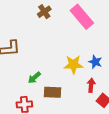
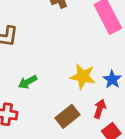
brown rectangle: (52, 92) -> (67, 116), moved, turned -54

